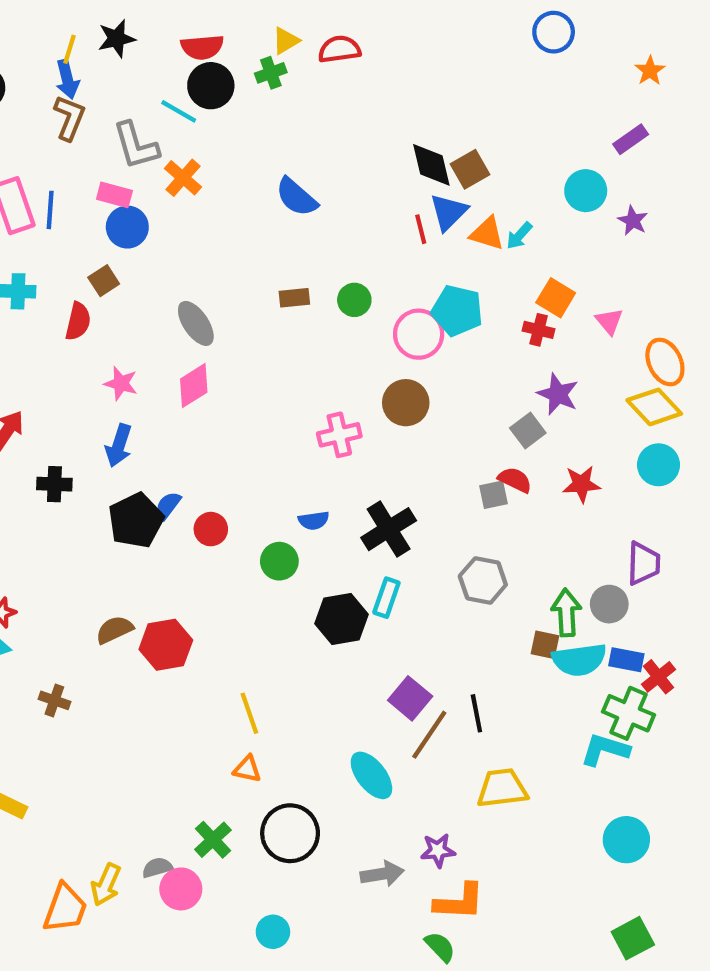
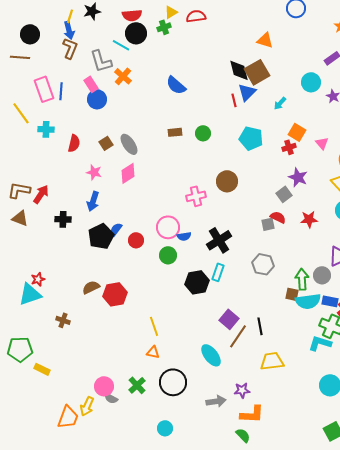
brown square: (470, 169) -> (257, 72), size x1.4
pink rectangle: (114, 195) -> (91, 84), turned 42
orange triangle: (487, 233) -> (265, 40), moved
brown square: (104, 281) -> (106, 143), moved
red cross: (539, 330) -> (289, 147), turned -32
pink circle: (419, 334) -> (168, 227), moved
gray semicircle: (157, 868) -> (111, 398), turned -136
pink circle: (181, 889) -> (104, 386), moved

